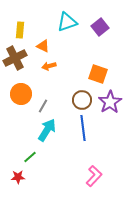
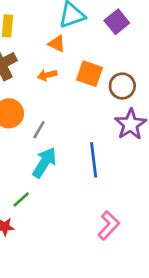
orange triangle: (43, 46) -> (57, 44), moved
orange square: (98, 74) -> (90, 74), moved
brown circle: (82, 100) -> (122, 86), moved

